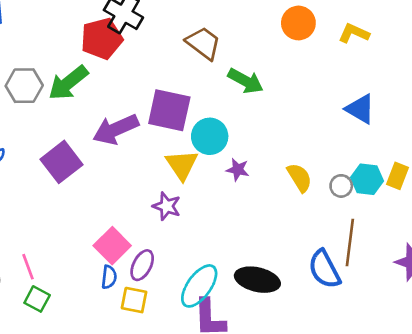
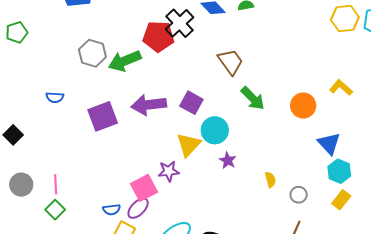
orange circle: (298, 23) -> (303, 105), moved
purple square: (169, 110) -> (191, 103), size x0.7
yellow semicircle: (299, 178) -> (270, 180), size x0.7
cyan hexagon: (367, 179) -> (339, 171), moved
purple star: (167, 206) -> (169, 171), turned 30
pink square: (112, 246) -> (144, 188), moved
blue semicircle: (109, 277) -> (112, 210), turned 60

